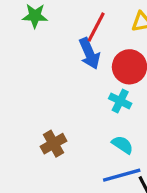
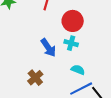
blue arrow: (89, 54) -> (48, 48), moved

